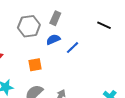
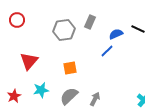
blue semicircle: (53, 39) -> (116, 34), moved

